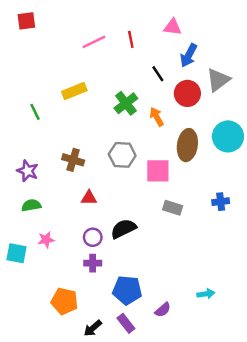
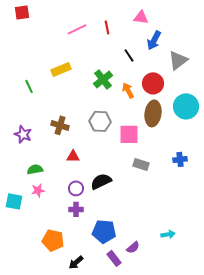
red circle: (187, 93) -> (153, 83), moved
green semicircle: (31, 205) -> (35, 169), moved
purple rectangle: (126, 323) -> (114, 258), moved

